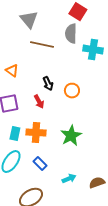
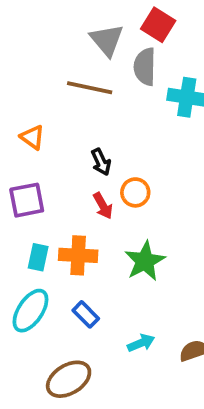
gray triangle: (29, 20) -> (107, 40), moved
orange circle: (72, 91) -> (135, 192), moved
red arrow: (39, 102) -> (103, 206), moved

